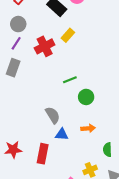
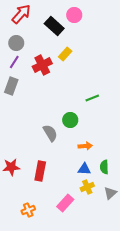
green line: (70, 80) -> (92, 98), moved
green circle: (86, 97) -> (70, 120), moved
blue triangle: (62, 134) -> (84, 169), moved

